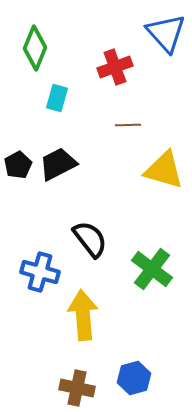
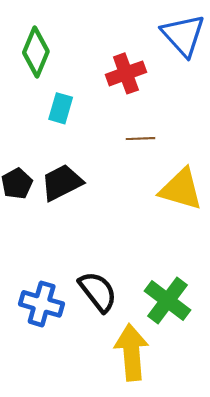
black semicircle: (90, 239) -> (98, 292), moved
yellow arrow: (83, 315) -> (132, 352), moved

